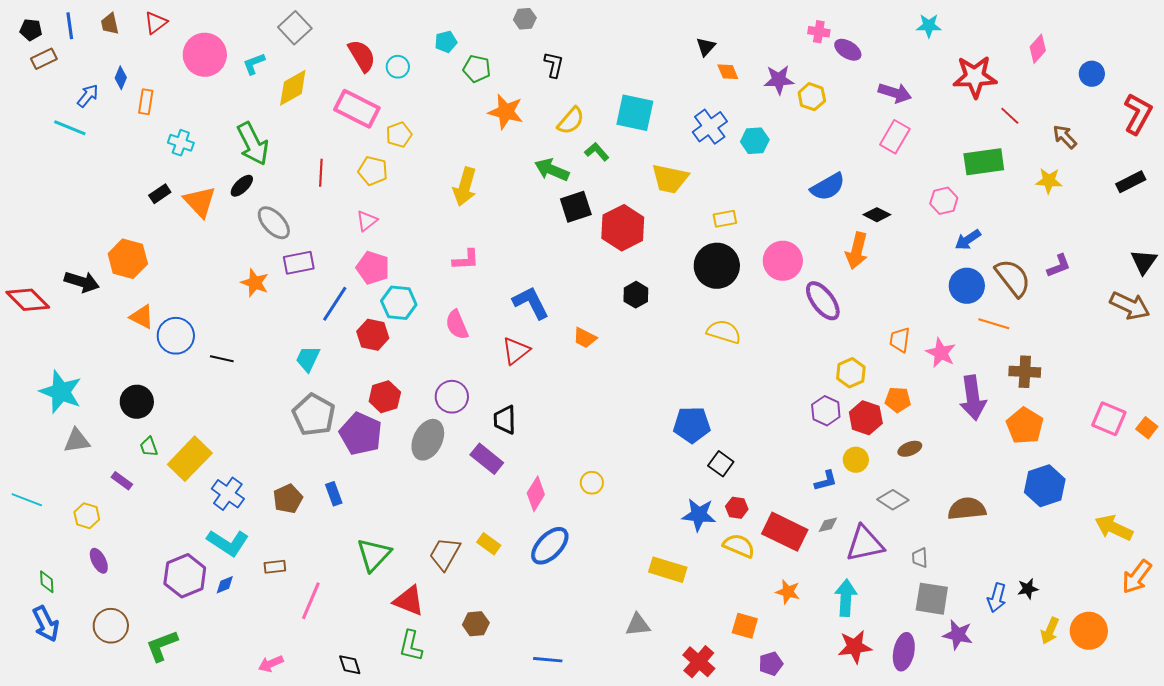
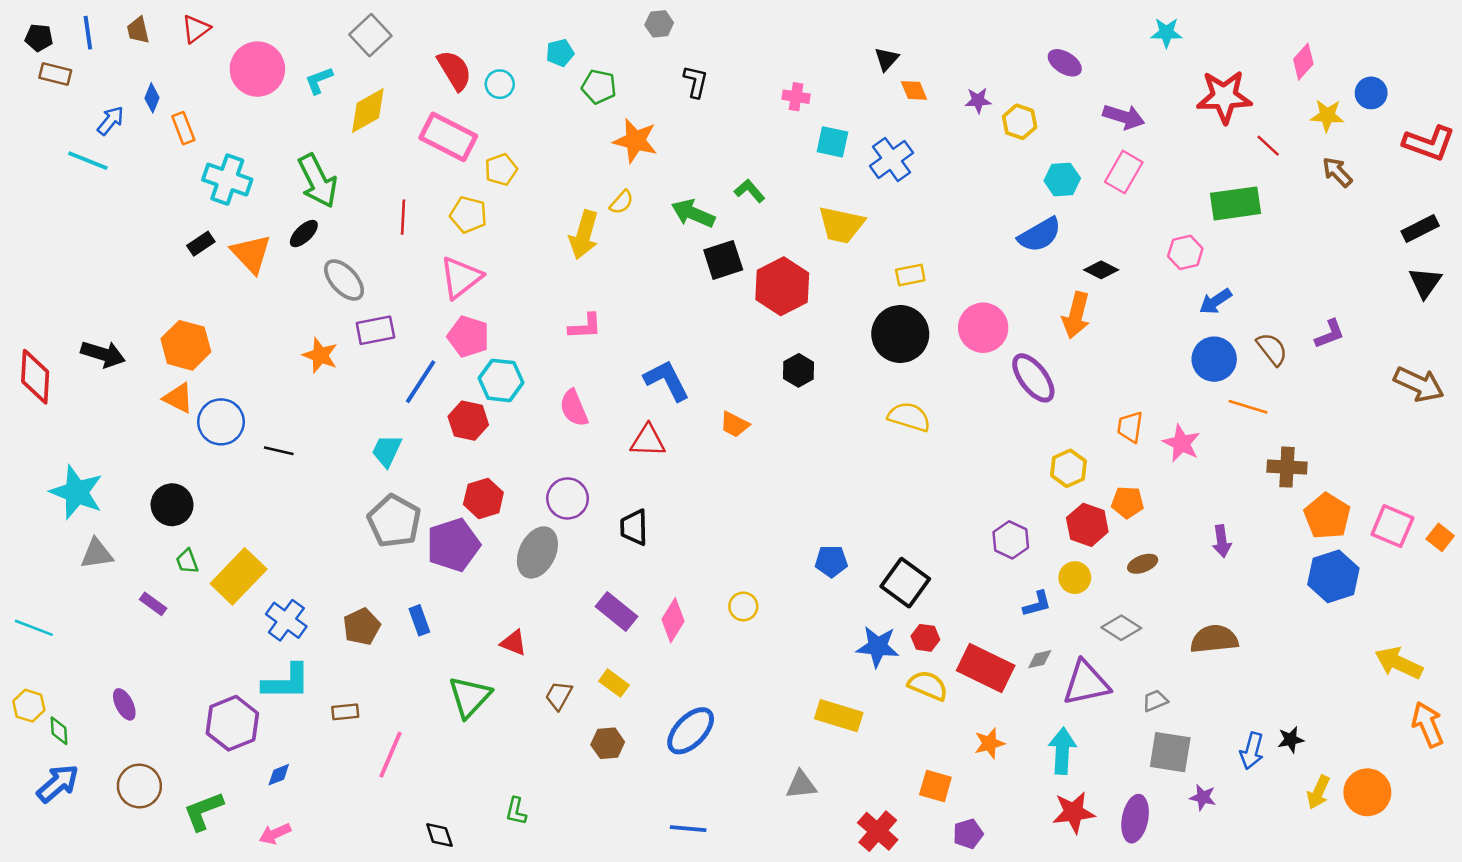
pink cross: (819, 32) -> (796, 97), moved
brown rectangle: (44, 59) -> (55, 74), turned 40
purple star: (779, 80) -> (978, 100), size x0.7
orange rectangle: (146, 102) -> (183, 128), turned -30
cyan square: (635, 113) -> (832, 142), moved, size x0.7
red L-shape: (1138, 114) -> (1429, 143), turned 81
yellow semicircle: (571, 121) -> (622, 202), moved, size x0.7
cyan hexagon: (755, 141) -> (1062, 180), moved
cyan cross: (181, 143) -> (227, 180), size x1.5
yellow star: (1049, 181) -> (1327, 116), moved
pink triangle: (367, 221) -> (461, 277), size x1.6
orange hexagon: (128, 259) -> (186, 345), moved
black triangle: (1144, 262) -> (1425, 283), moved
brown semicircle: (1013, 278) -> (1272, 349), size x0.7
red diamond: (28, 300) -> (35, 377), turned 48
red triangle: (516, 351) -> (648, 441), turned 40
purple arrow: (973, 398) -> (1222, 541), moved, size x0.6
purple hexagon: (826, 411) -> (1011, 540), moved
blue pentagon: (692, 425) -> (831, 561), moved, size x0.7
orange pentagon: (1025, 426) -> (1327, 516), moved
purple pentagon: (361, 434) -> (453, 545), turned 30
purple rectangle: (487, 459) -> (617, 611), moved
black square: (721, 464) -> (905, 583), size x1.5
blue hexagon: (1045, 486) -> (1333, 576), moved
yellow hexagon: (87, 516) -> (29, 706), moved
cyan L-shape: (228, 543) -> (286, 682), turned -33
blue ellipse: (550, 546) -> (691, 731), moved
brown trapezoid: (445, 554) -> (559, 696), size x0.7
gray trapezoid: (920, 558) -> (1155, 701), turned 70
orange arrow: (1137, 577) -> (1428, 724), turned 120
blue diamond: (225, 585) -> (279, 775), moved
orange star: (788, 592) -> (989, 743), turned -30
red triangle: (409, 601) -> (514, 643), moved, size x0.7
blue arrow: (46, 624) -> (58, 783), turned -105
brown hexagon: (476, 624) -> (608, 743), moved
purple star: (958, 635) -> (1203, 797), size x0.7
green L-shape: (411, 646) -> (516, 811), size x0.7
pink arrow: (271, 664) -> (275, 834), moved

